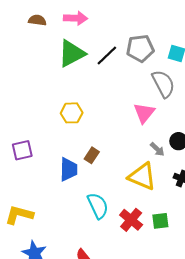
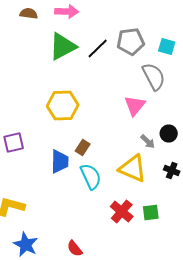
yellow hexagon: (72, 113) -> (63, 106), size x1.4
cyan semicircle: (98, 206) -> (91, 176), moved

